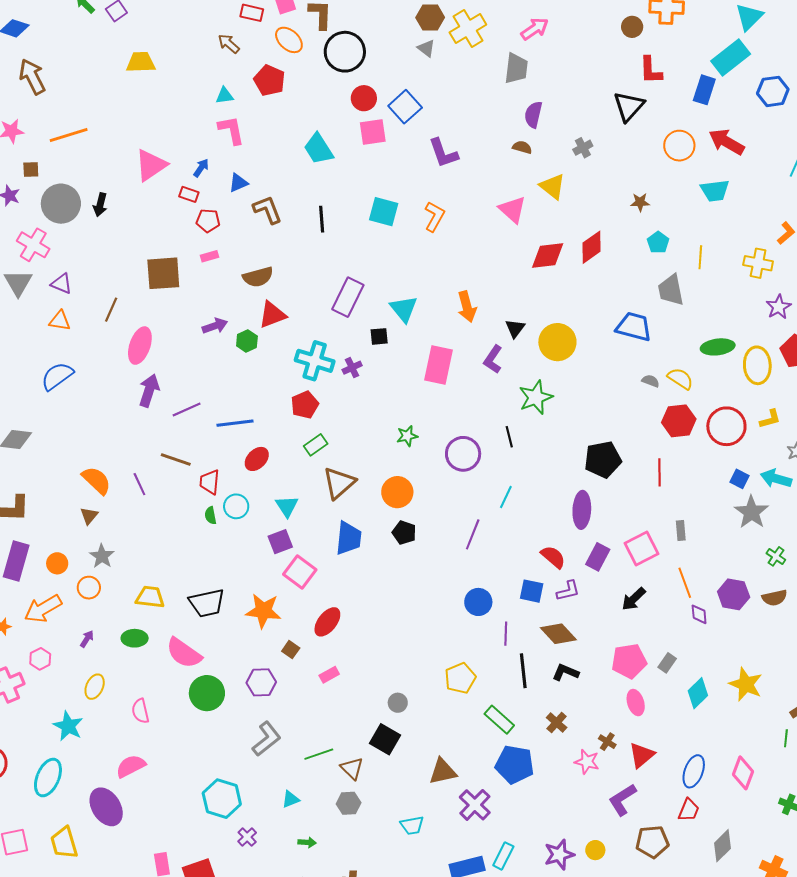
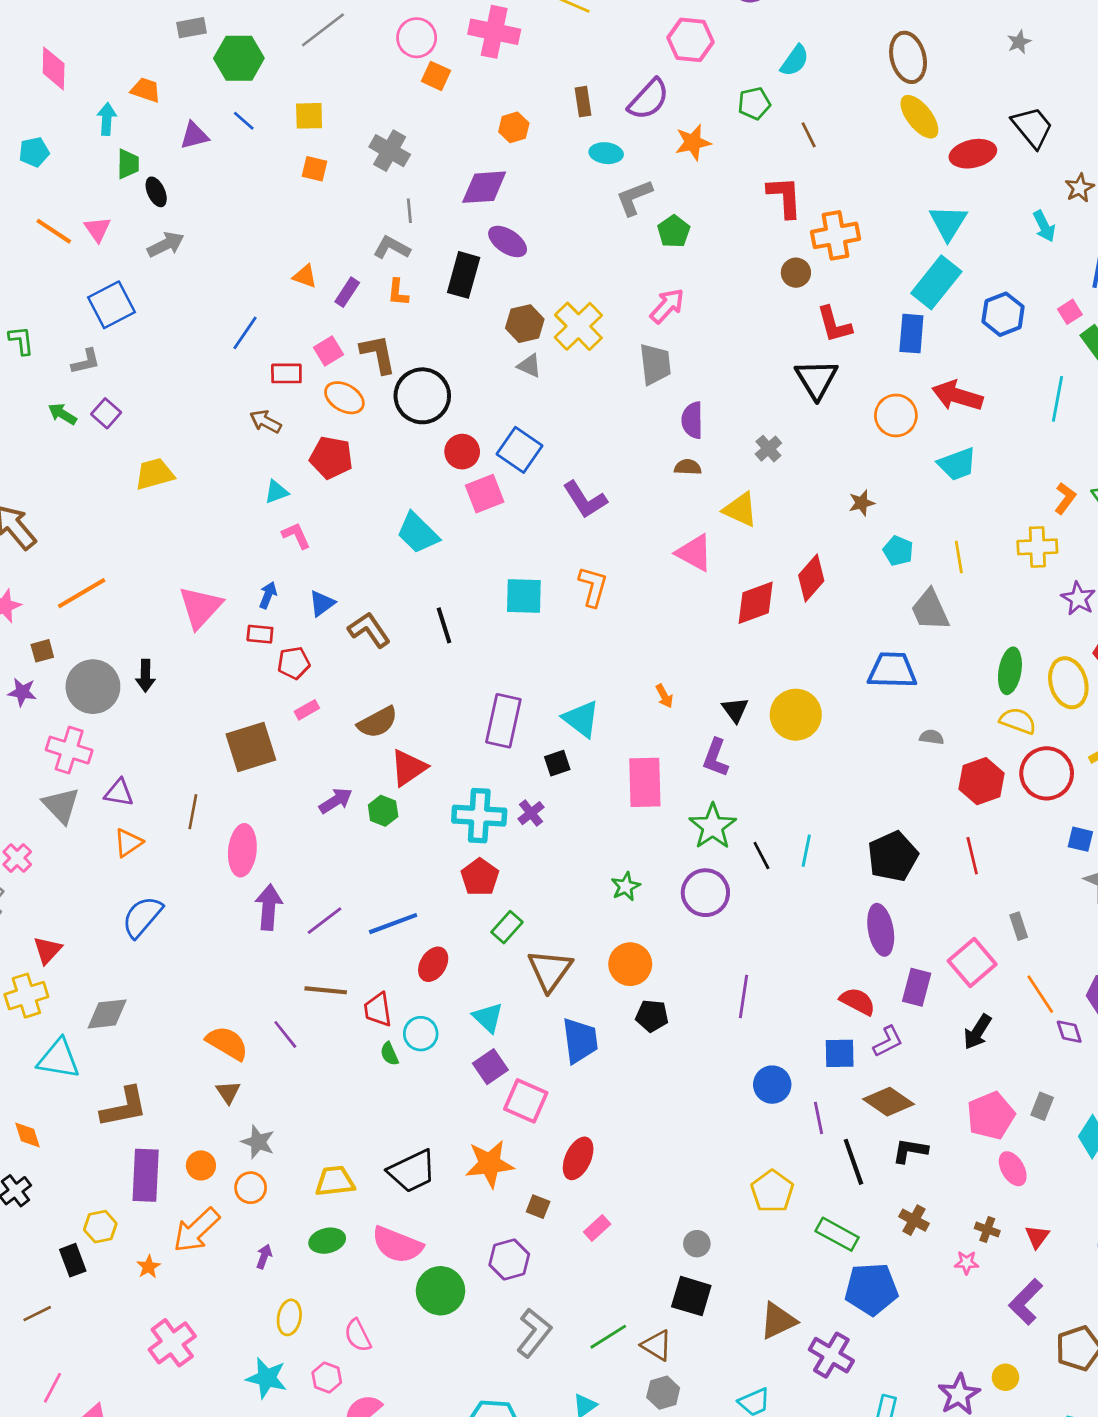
pink L-shape: (231, 130) -> (296, 536), size x0.7
orange arrow: (467, 307) -> (664, 696), size x0.6
orange triangle: (60, 321) -> (128, 843), turned -30
green ellipse: (718, 347) -> (1010, 671), turned -60
yellow semicircle: (680, 379) -> (1018, 721), moved
green star: (536, 397) -> (713, 826), moved
cyan line: (506, 497) -> (806, 851), moved
pink hexagon: (40, 659) -> (327, 1377), moved
red triangle: (642, 755) -> (1037, 1237), size x0.7
pink star: (587, 762) -> (967, 1263), size x0.7

